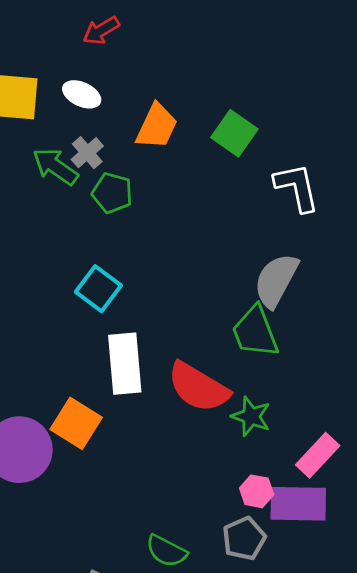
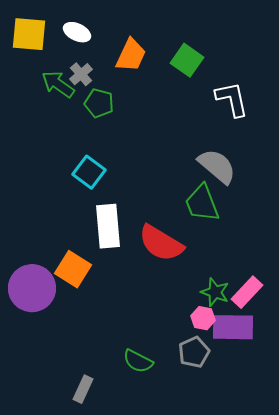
gray semicircle: (276, 280) -> (217, 166), turned 102
green star: (251, 416) -> (215, 292), moved

